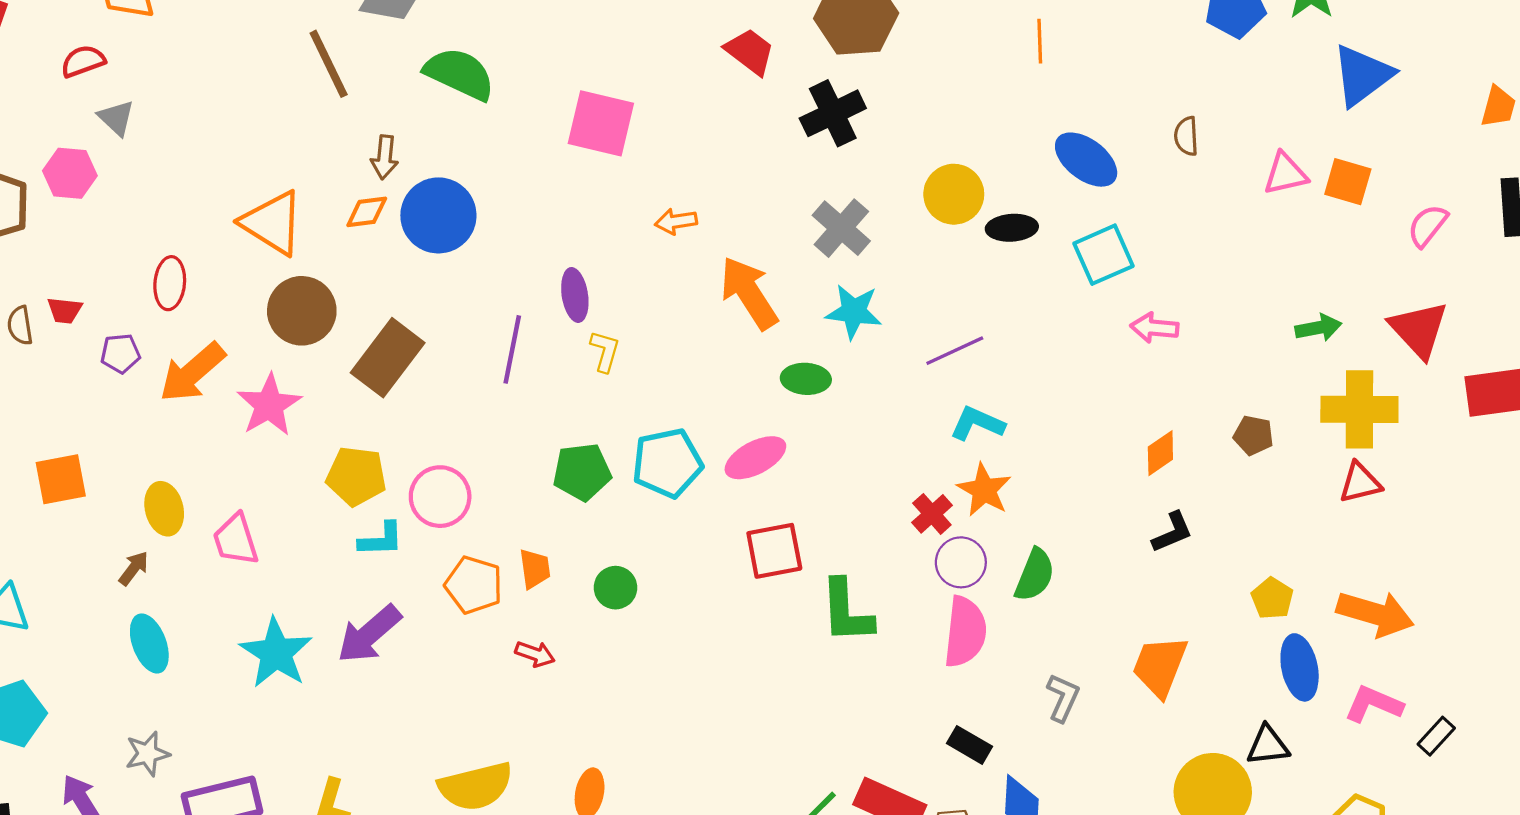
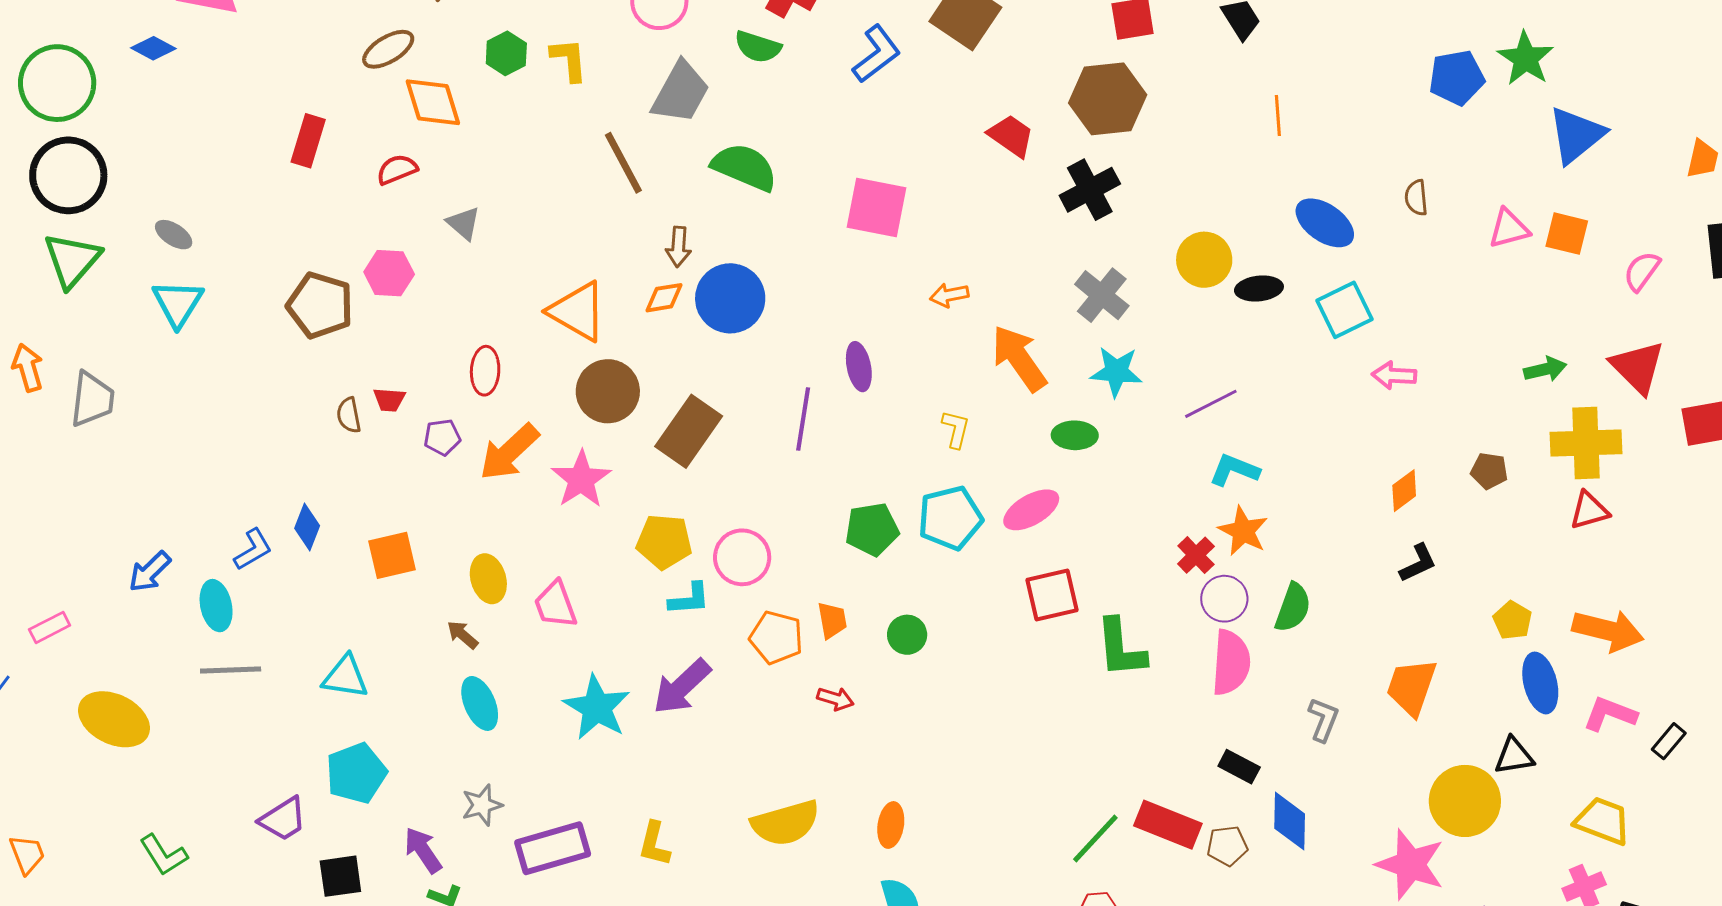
gray triangle: (116, 118) -> (464, 223), moved
yellow L-shape: (605, 351) -> (956, 429), moved
brown arrow: (134, 568) -> (462, 635), turned -84

